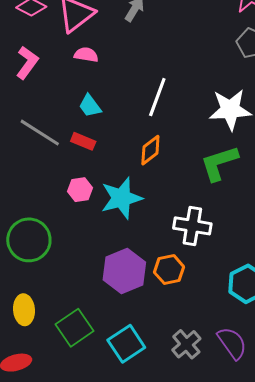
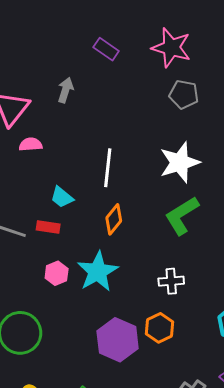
cyan trapezoid: (90, 106) -> (62, 197), moved
white cross: (192, 226) -> (171, 281), size x0.7

